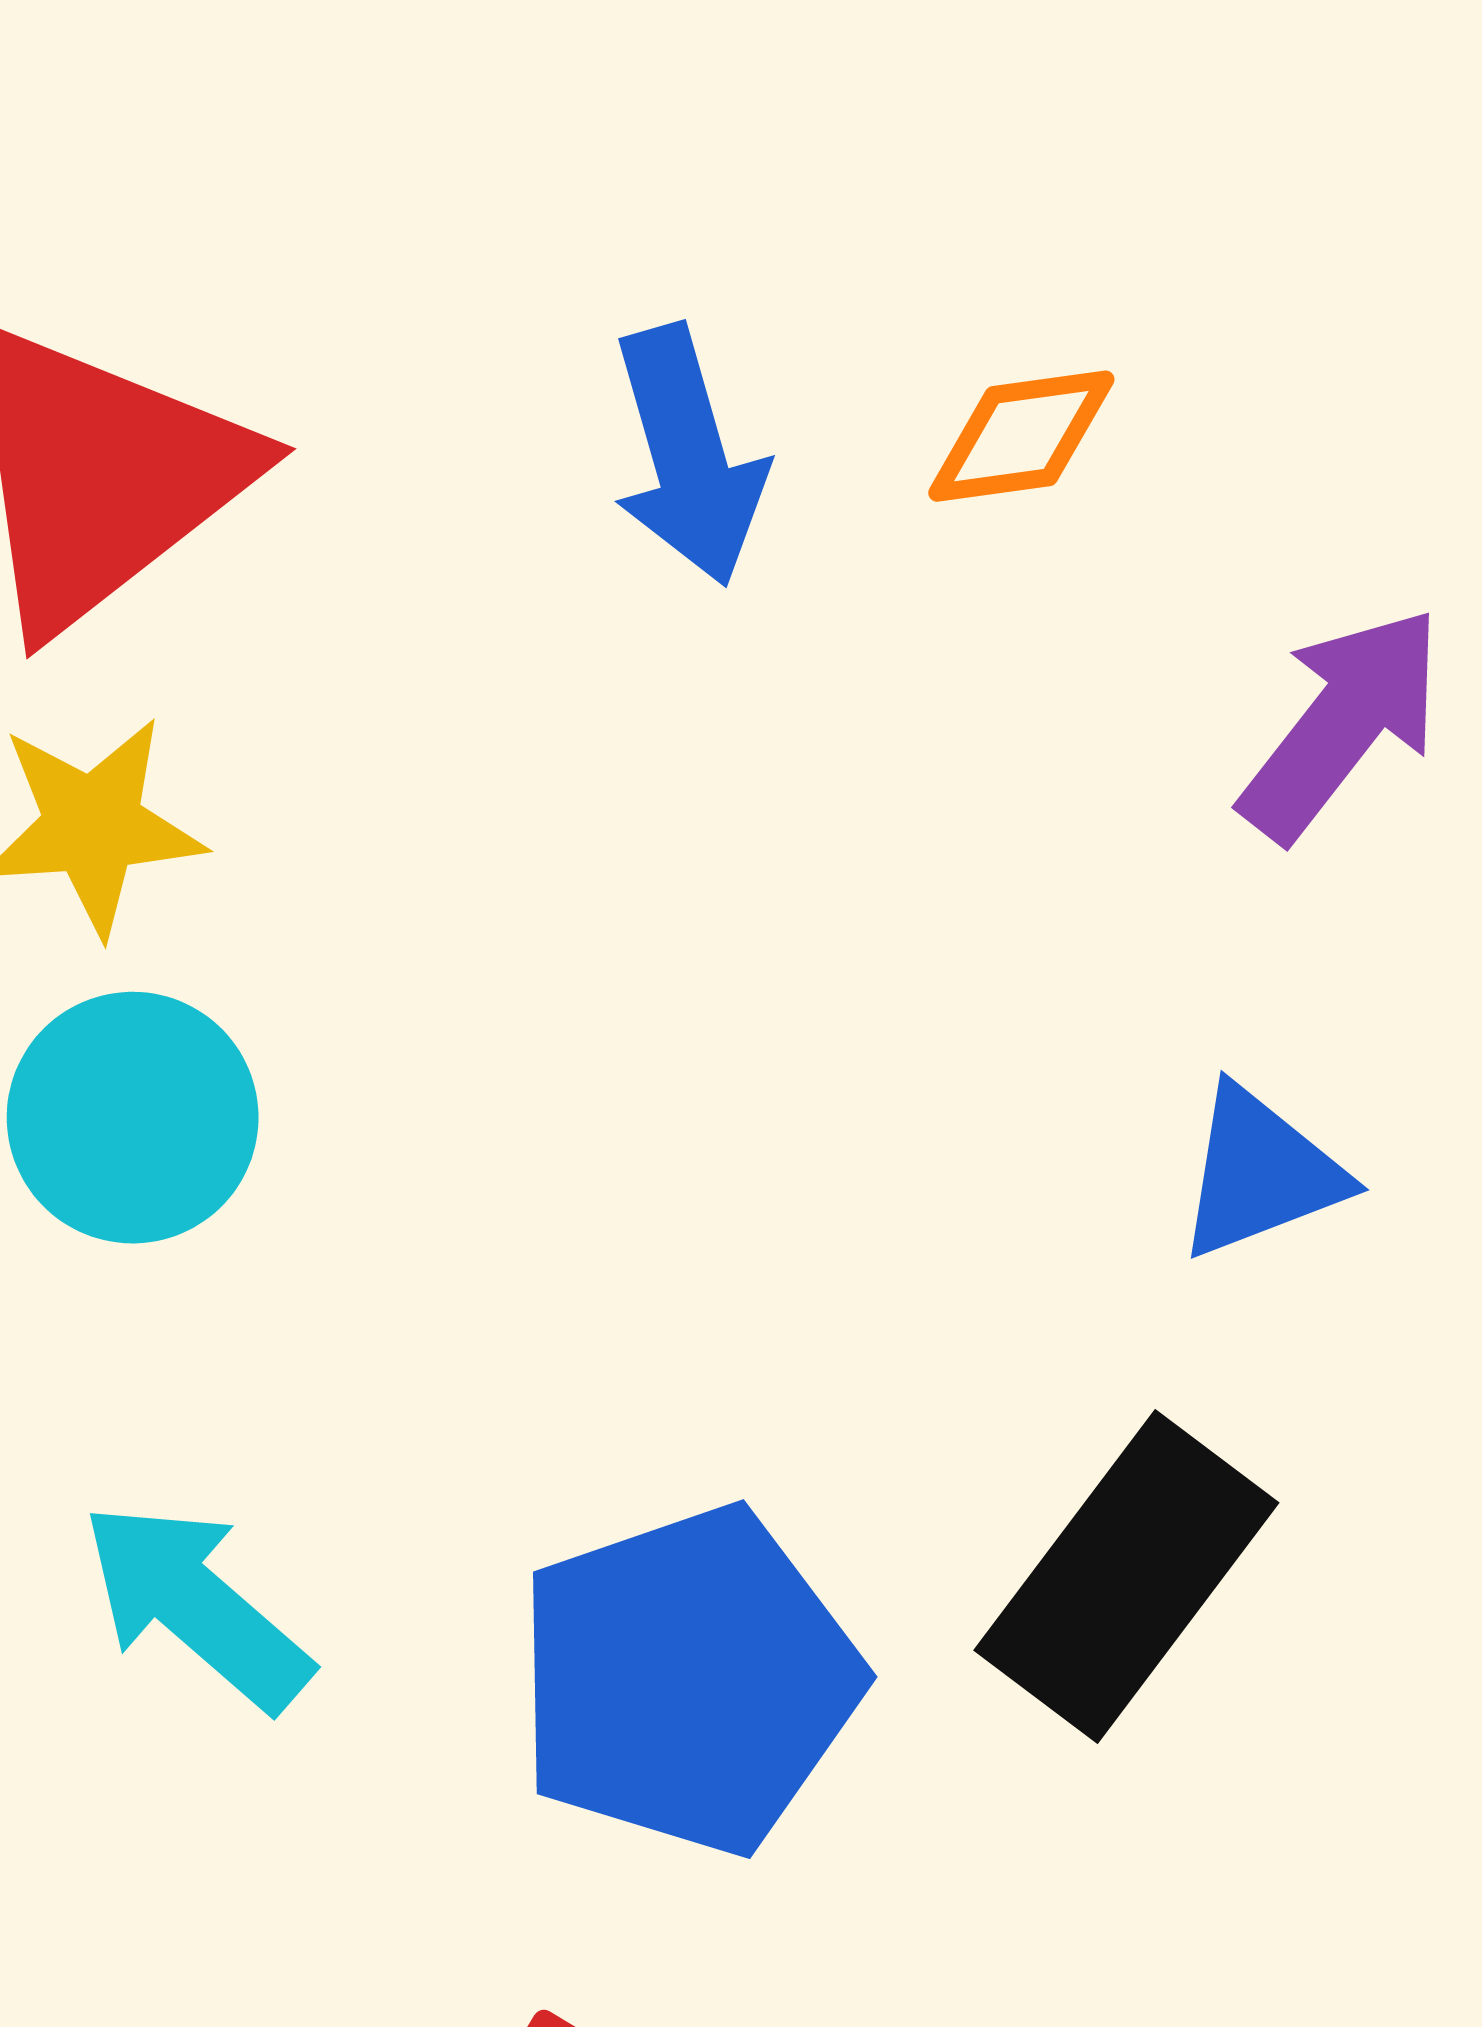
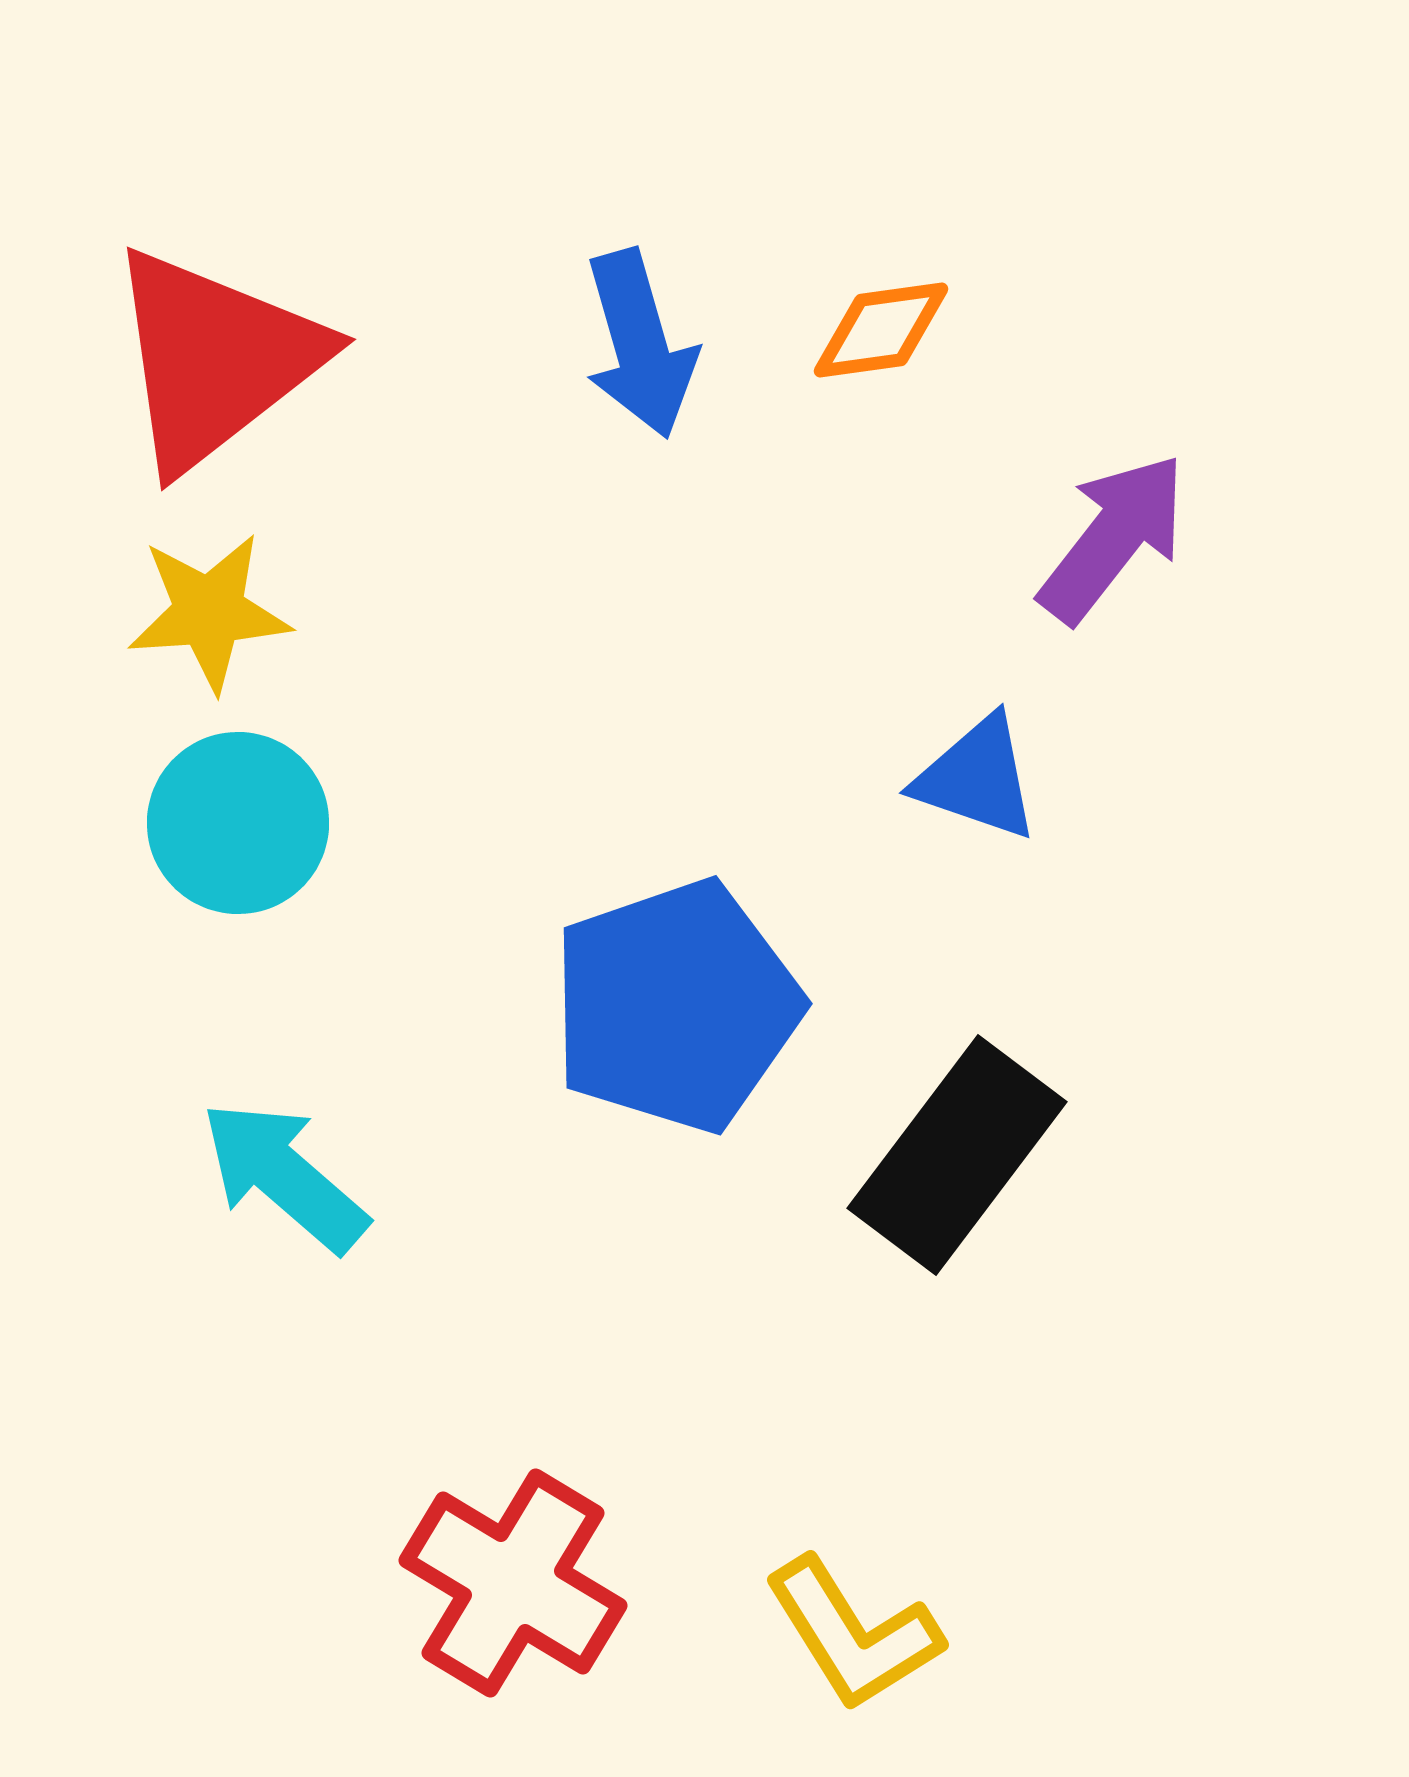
blue triangle: (1260, 1173) -> (977, 778), moved, turned 40
blue pentagon: (688, 1680) -> (676, 1006), moved

